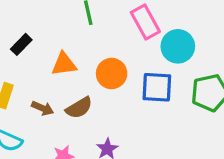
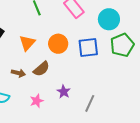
cyan circle: (178, 46) -> (109, 19), moved
orange triangle: (64, 64) -> (27, 43), turned -30

